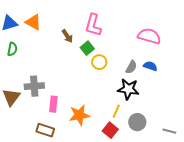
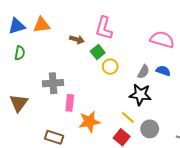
orange triangle: (33, 22) -> (42, 25), turned -36
brown arrow: (67, 36) -> (77, 40), turned -40
gray cross: (34, 86) -> (53, 83), moved
pink rectangle: (53, 104) -> (70, 103), moved
yellow line: (116, 111) -> (128, 117), turned -72

